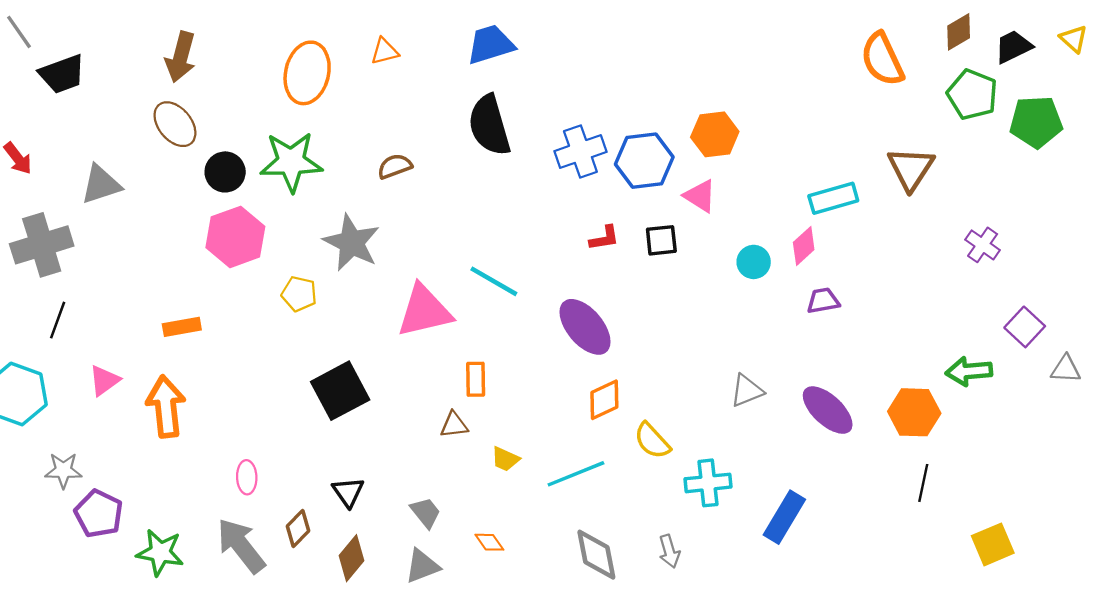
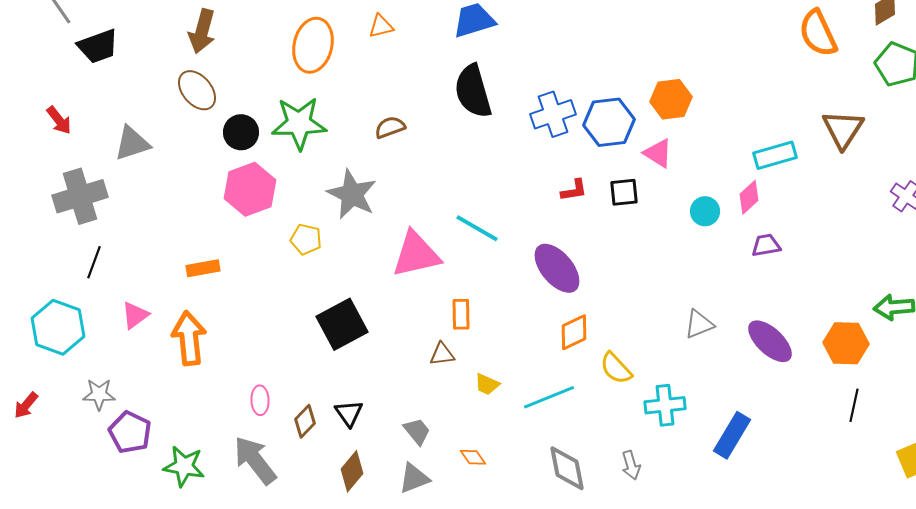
brown diamond: (298, 528) -> (305, 421), moved

